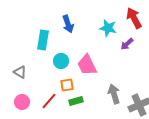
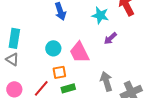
cyan rectangle: (43, 40) -> (14, 38), moved
purple arrow: (127, 44) -> (110, 38), moved

